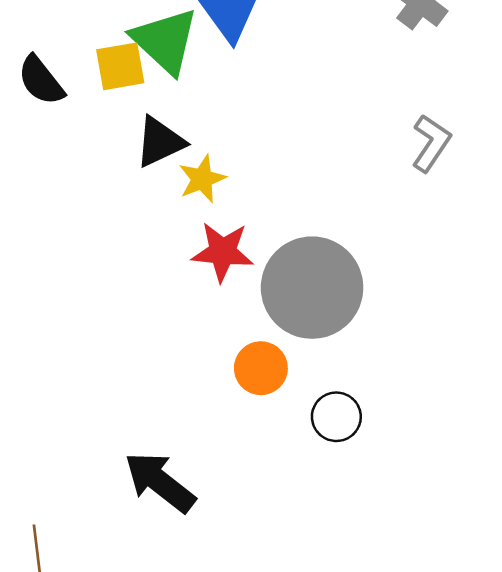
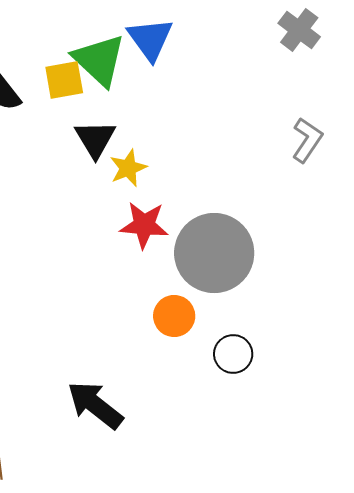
black triangle: (160, 142) -> (95, 139), turned -36

